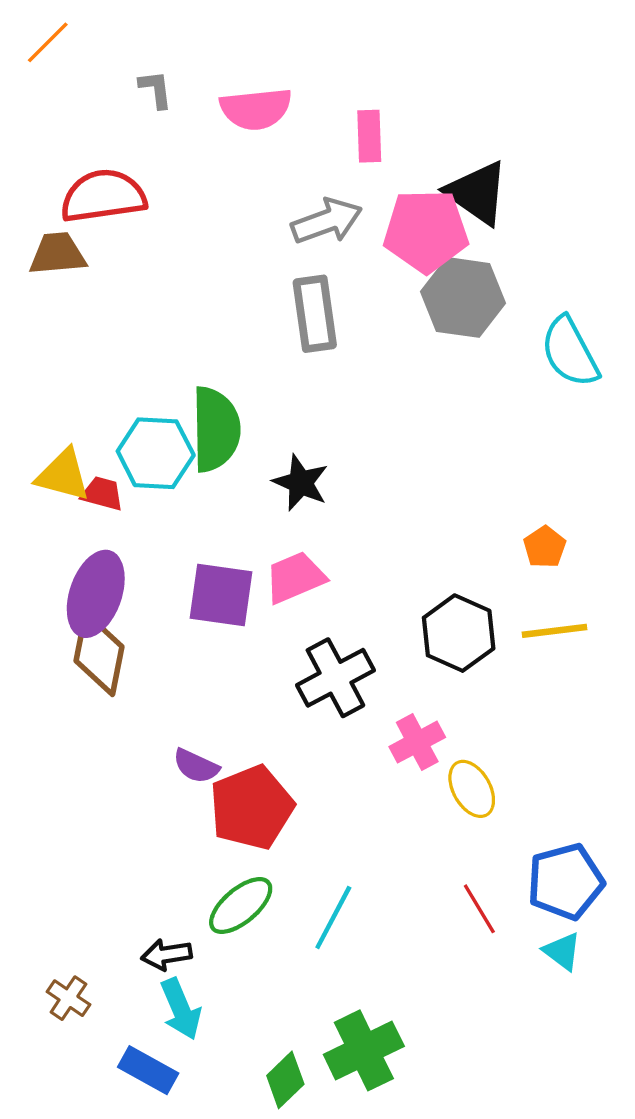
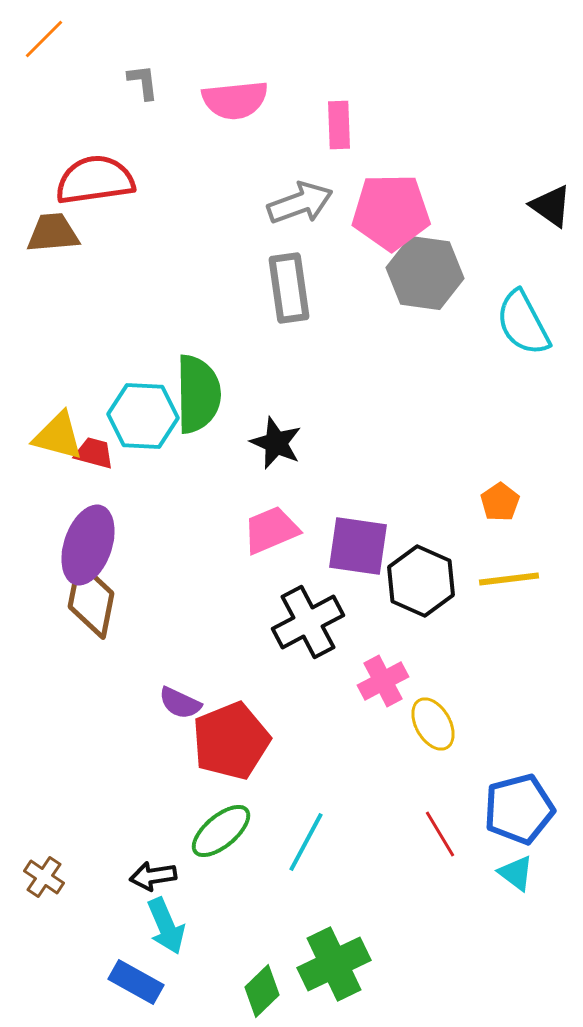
black triangle: (477, 193) -> (551, 206), moved, size x0.7
purple square: (221, 595) -> (358, 546), moved
brown cross: (68, 998) -> (44, 877), moved

